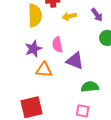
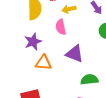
pink semicircle: (57, 45) -> (61, 27), moved

